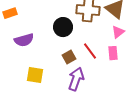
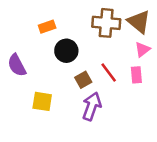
orange rectangle: (10, 13) -> (47, 27), moved
black circle: (63, 27) -> (66, 51), moved
purple semicircle: (24, 40) -> (17, 65), moved, turned 78

